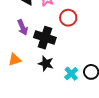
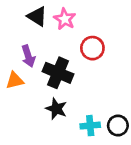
orange triangle: (15, 60) -> (15, 80), moved
cyan cross: (71, 74) -> (90, 126), turned 32

